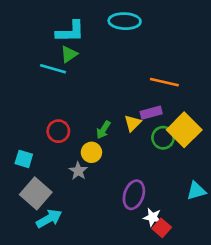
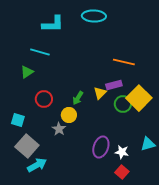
green triangle: (69, 54) -> (27, 72), moved
white star: (152, 217) -> (122, 152), moved

